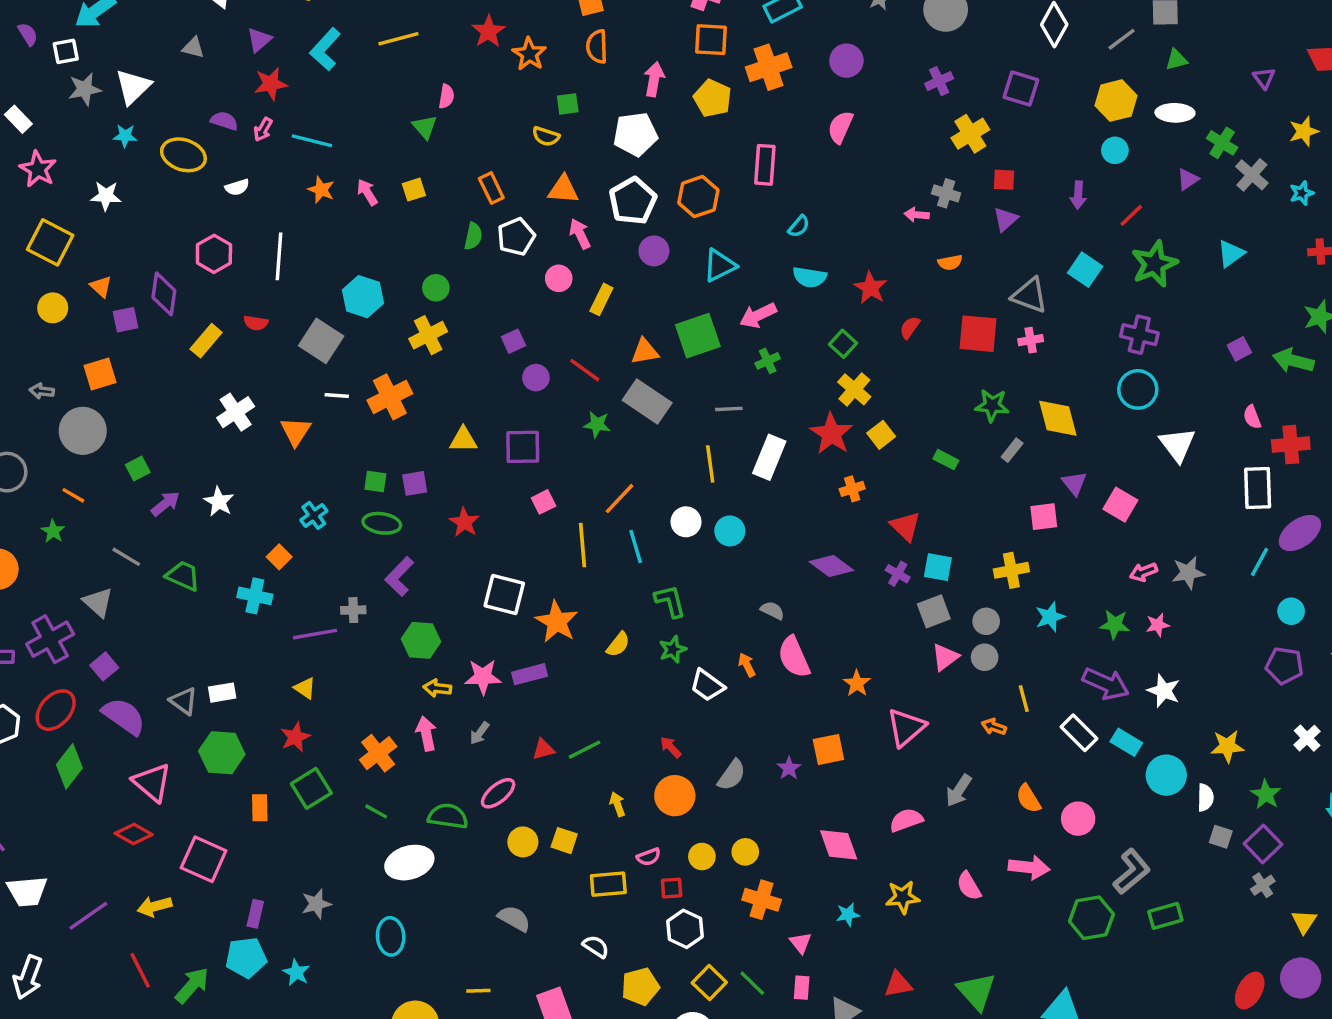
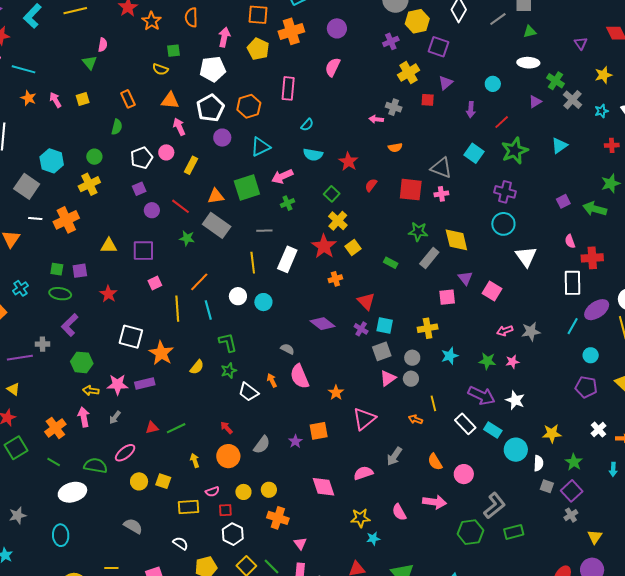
yellow hexagon: (1116, 101) -> (417, 21), moved
purple triangle: (1006, 219) -> (446, 83), moved
white pentagon: (516, 237) -> (142, 158), moved
gray rectangle: (1012, 450) -> (429, 258), size x1.5
cyan star: (848, 914) -> (373, 539), moved

